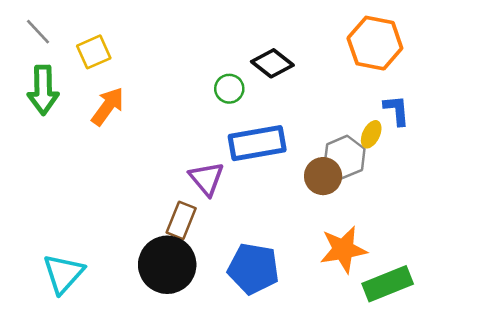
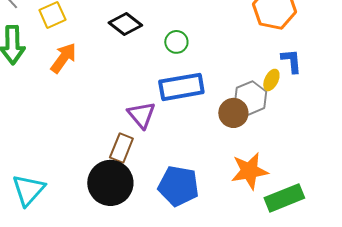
black diamond: (272, 63) -> (125, 24), moved
green circle: (229, 89) -> (176, 42), moved

